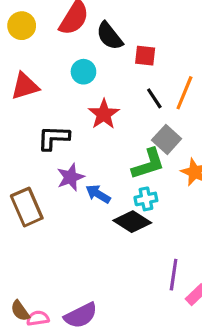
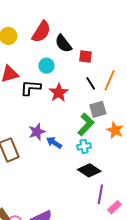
black L-shape: (53, 138) -> (31, 88), moved
gray square: (167, 139) -> (98, 109), turned 30
green L-shape: (148, 164) -> (86, 124), turned -30
black diamond: (132, 222) -> (89, 170), moved

